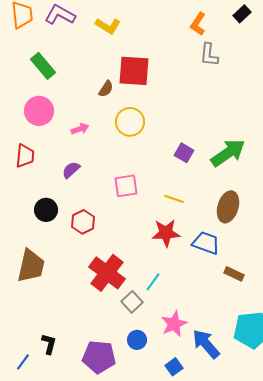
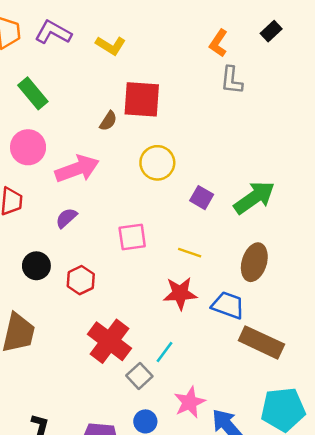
yellow circle: (130, 122) -> (157, 163), moved
pink arrow: (80, 129) -> (77, 169), size x2.0
brown rectangle: (234, 274) -> (261, 342), size x1.8

